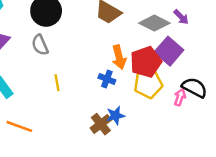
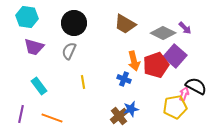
gray semicircle: (40, 45) -> (69, 51), turned 48
yellow pentagon: (148, 84) -> (175, 107), moved

